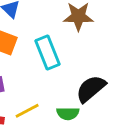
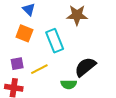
yellow line: (27, 111) -> (39, 69), moved

